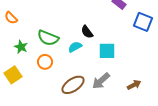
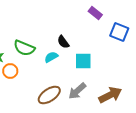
orange circle: (45, 62) -> (10, 71), moved
brown arrow: (134, 85) -> (110, 95), size x1.6

